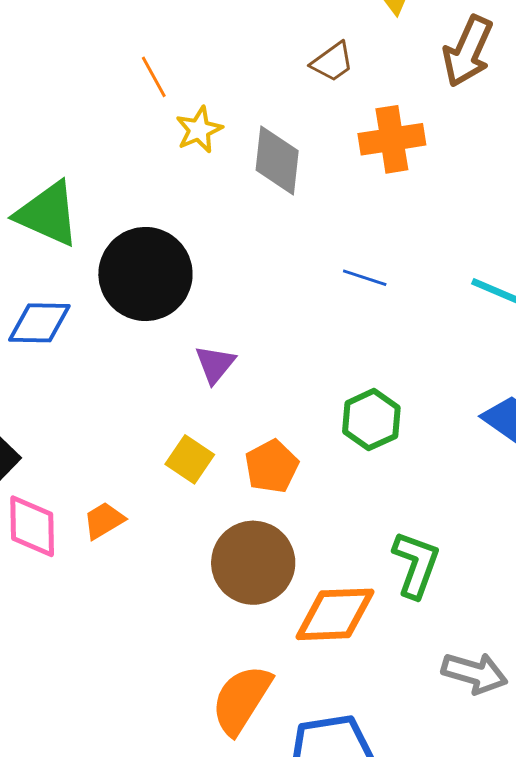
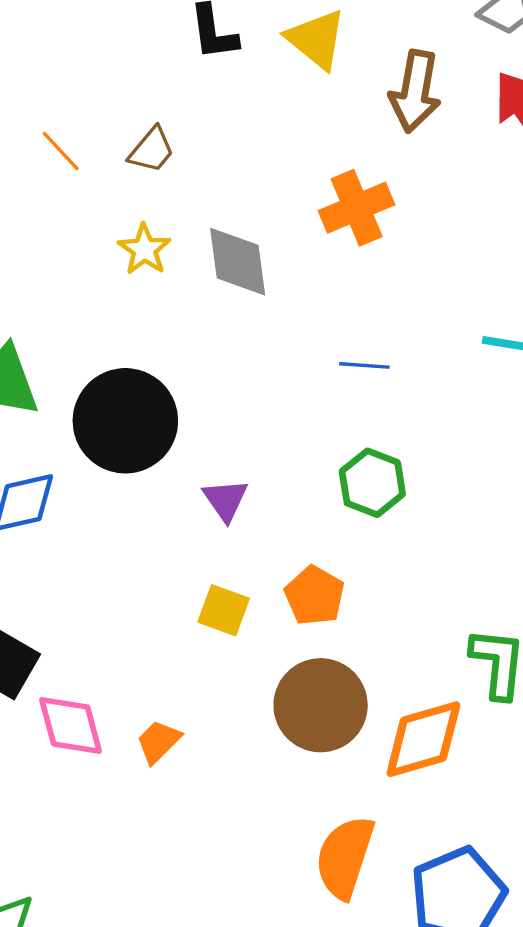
brown trapezoid: (332, 62) -> (152, 150), moved
orange line: (154, 77) -> (61, 151), moved
green hexagon: (371, 420) -> (372, 483), moved
orange trapezoid: (104, 521) -> (158, 742), moved

